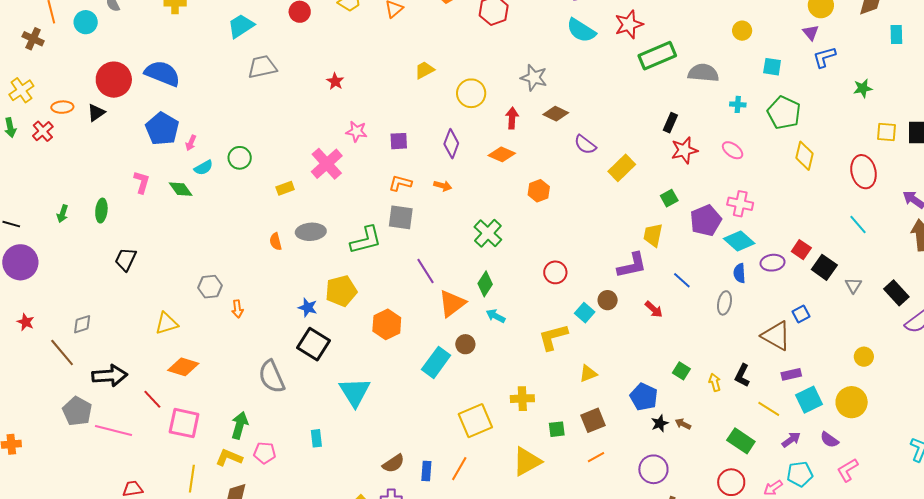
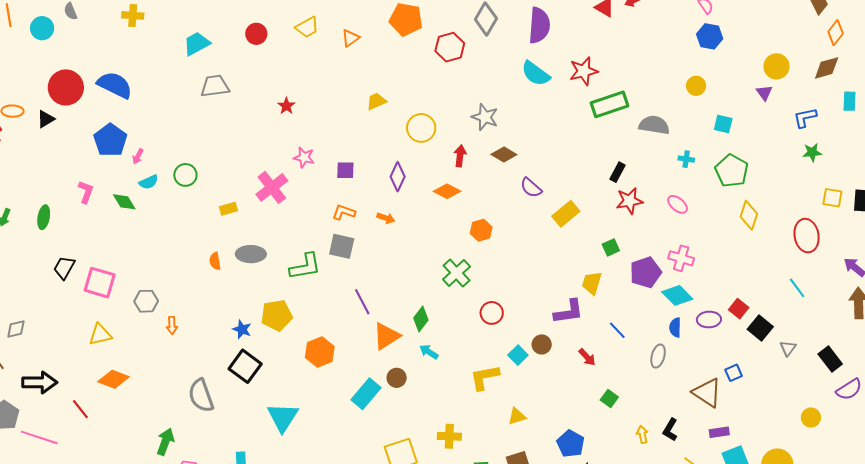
blue L-shape: (824, 57) -> (805, 118), moved
green cross: (488, 233) -> (456, 273), moved
yellow circle: (864, 357) -> (811, 418), moved
green square: (681, 371) -> (609, 398), moved
pink square: (184, 423) -> (100, 283), moved

